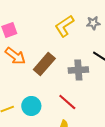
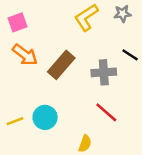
red line: (67, 102) -> (106, 112), moved

